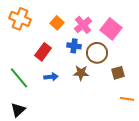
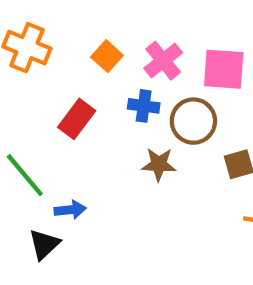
pink square: (111, 29) -> (224, 69), turned -35
blue arrow: (51, 77) -> (70, 210), moved
black triangle: (18, 110) -> (44, 244), moved

